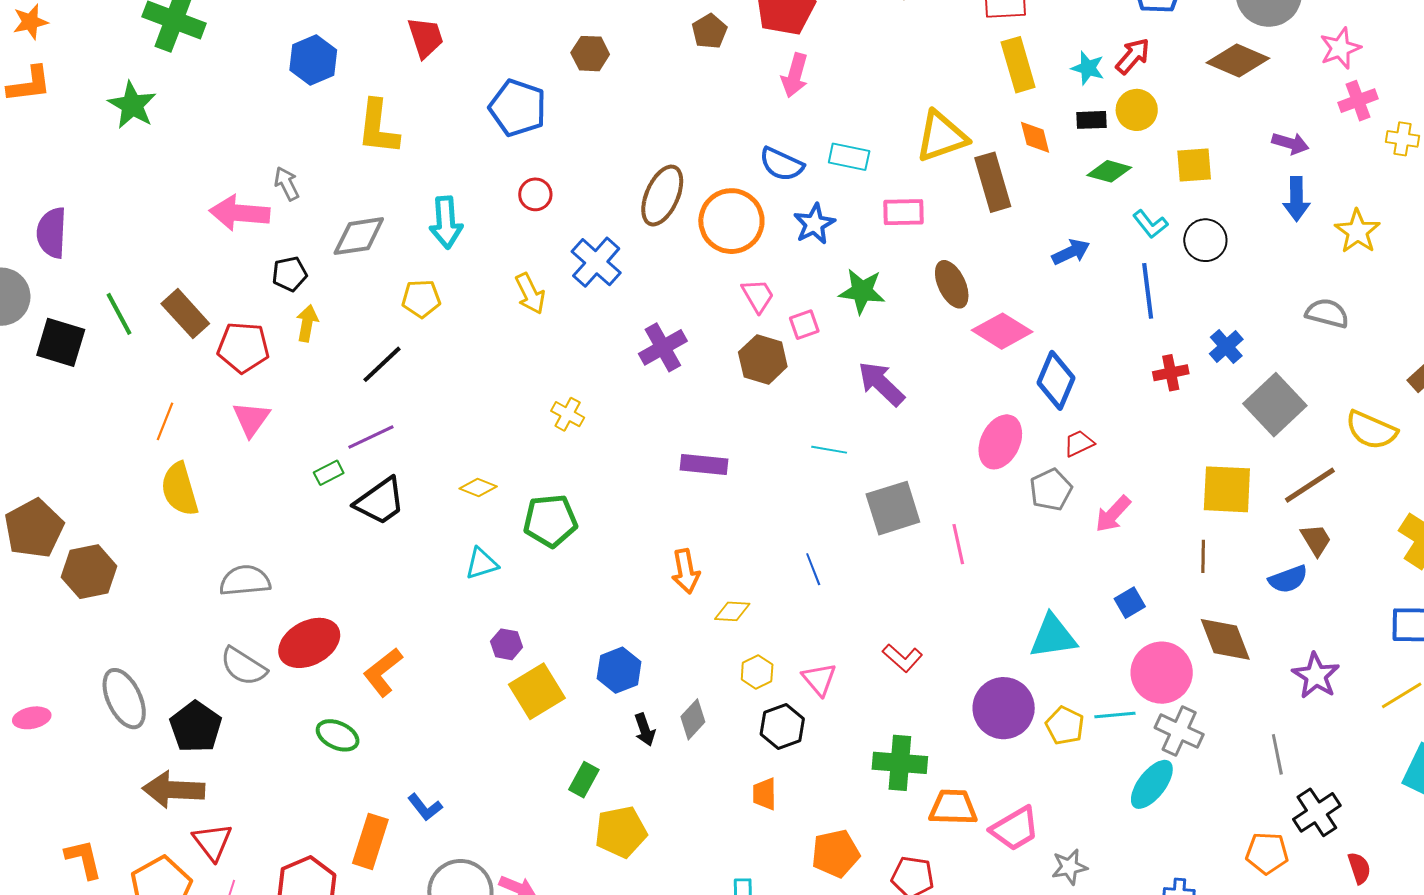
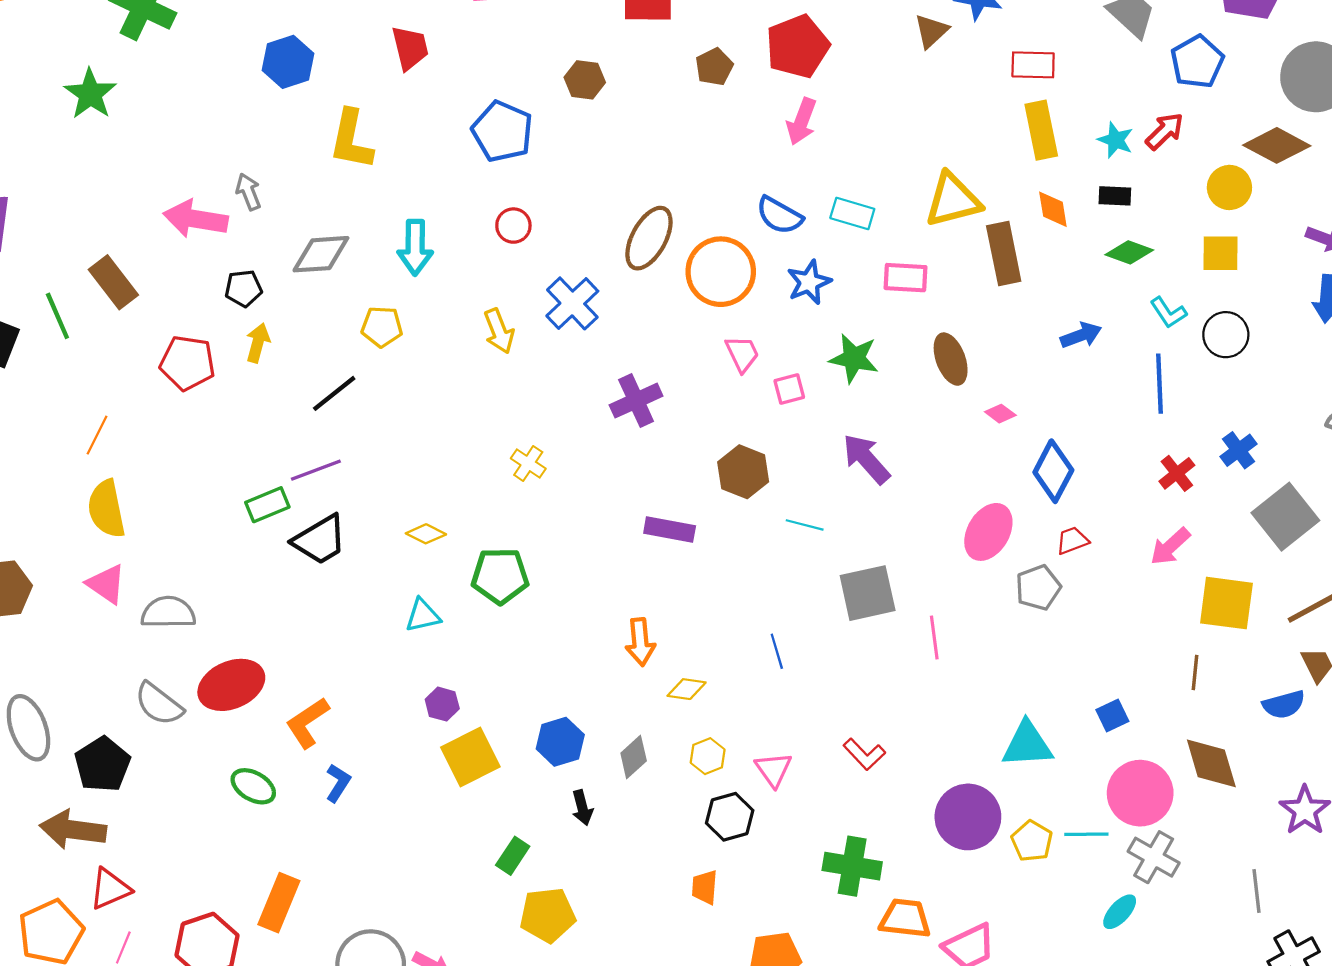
yellow circle: (1137, 110) -> (1229, 187), moved
brown rectangle: (185, 314) -> (113, 282), moved
pink diamond: (1002, 331) -> (1000, 414), size x0.5
brown hexagon: (763, 359) -> (743, 472), moved
red cross: (1171, 373) -> (1177, 473), turned -32
pink triangle: (251, 419) -> (106, 584), moved, turned -36
green rectangle: (329, 473) -> (267, 505), size x1.4
pink arrow: (1113, 514) -> (1170, 547), moved
gray diamond: (693, 719) -> (634, 757), moved
cyan ellipse: (1152, 784) -> (1120, 912), size x0.7
blue L-shape: (425, 807) -> (338, 783), moved, turned -114
red triangle: (212, 842) -> (110, 889), turned 39

